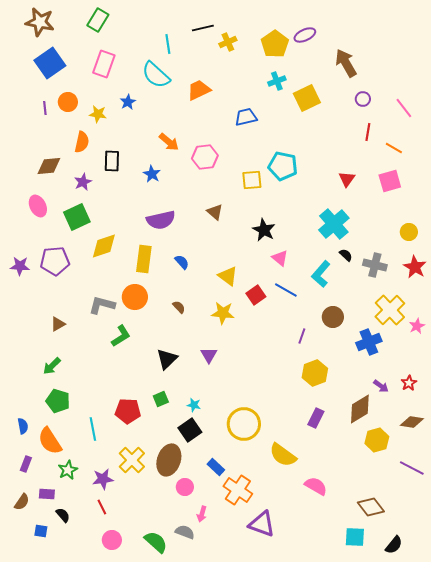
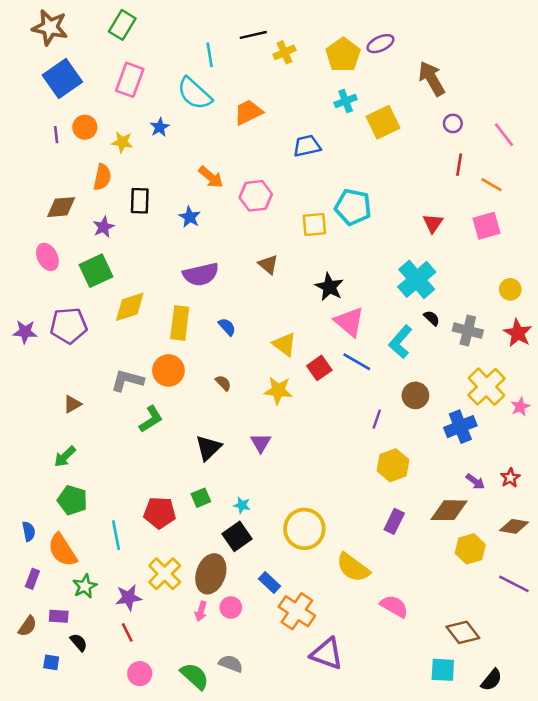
pink triangle: (280, 258) -> (349, 322), size x1.5
brown diamond: (360, 409) -> (449, 510), turned 32
pink arrow: (202, 514) -> (201, 611), moved

